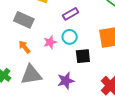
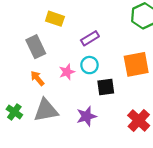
gray rectangle: (24, 20) -> (36, 47), turned 42

